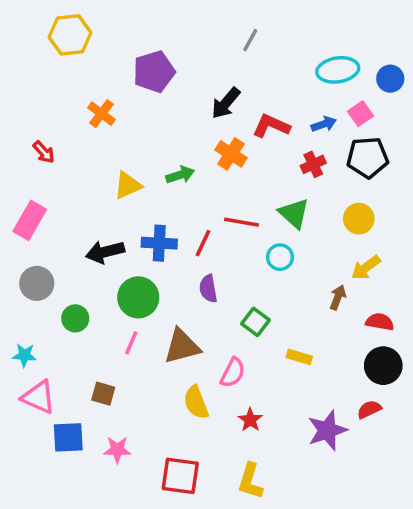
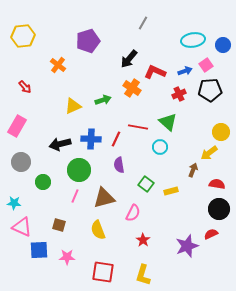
yellow hexagon: (70, 35) -> (23, 36), moved
yellow circle: (359, 219) -> (221, 132), moved
yellow rectangle: (299, 357) -> (171, 191), moved, turned -32
yellow semicircle: (196, 402) -> (98, 230), moved

